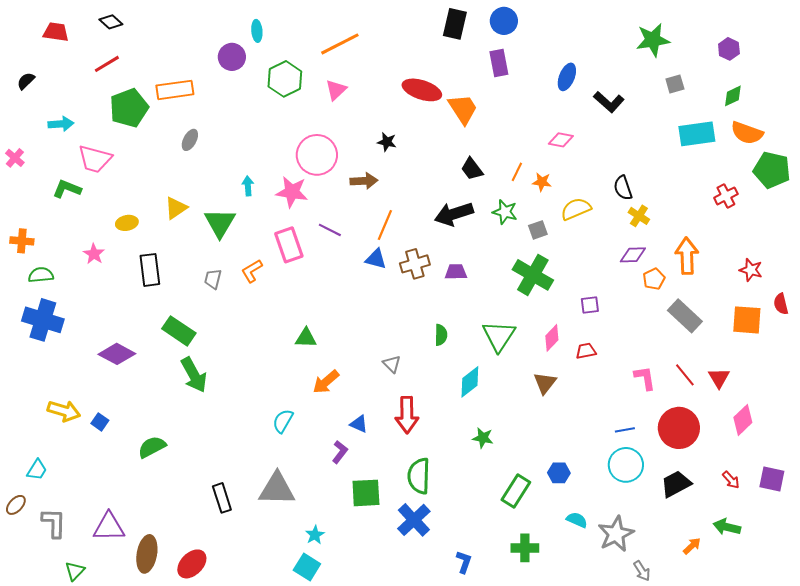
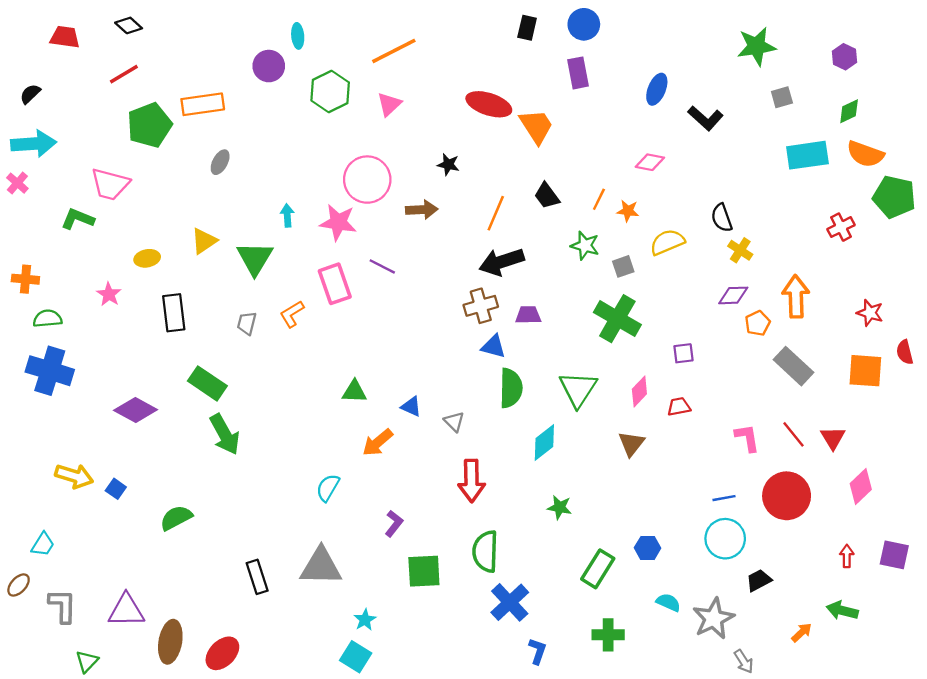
black rectangle: (455, 24) -> (527, 28), size x0.7
cyan arrow: (61, 124) -> (34, 144), moved, size x1.5
black arrow: (454, 214) -> (502, 262), moved
orange line: (385, 225) -> (496, 213), moved
blue triangle: (376, 259) -> (493, 346), moved
green semicircle: (441, 335) -> (511, 388), size x1.6
blue triangle: (359, 424) -> (411, 407), moved
red arrow: (731, 480) -> (847, 556), turned -138
black trapezoid: (676, 484) -> (759, 580), moved, size x0.7
blue cross: (414, 520) -> (510, 602), moved

